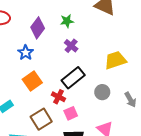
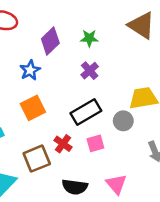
gray circle: (102, 92) -> (123, 121), moved
red cross: (58, 97) -> (63, 144), moved
pink square: (71, 113) -> (95, 143), moved

